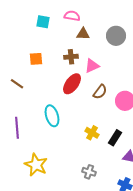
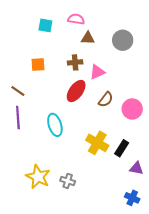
purple line: (17, 128) -> (18, 117), moved
yellow cross: (92, 133) -> (97, 143), size x1.5
gray cross: (89, 172) -> (68, 181), moved

